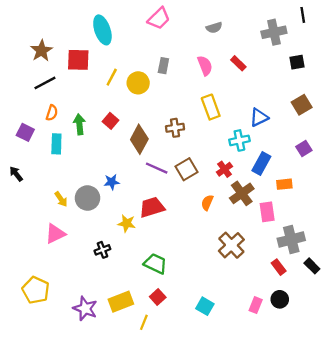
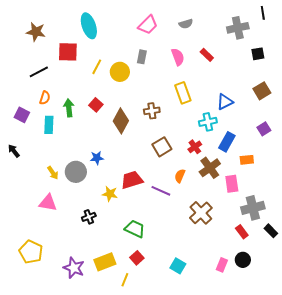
pink trapezoid: (159, 18) -> (148, 25), moved
brown star: (41, 51) -> (36, 32), moved, turned -30
purple line: (157, 168) -> (161, 191), moved
pink triangle: (55, 234) -> (48, 203), turned 36

